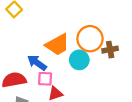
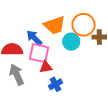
pink square: (45, 79) -> (39, 53), size x1.5

